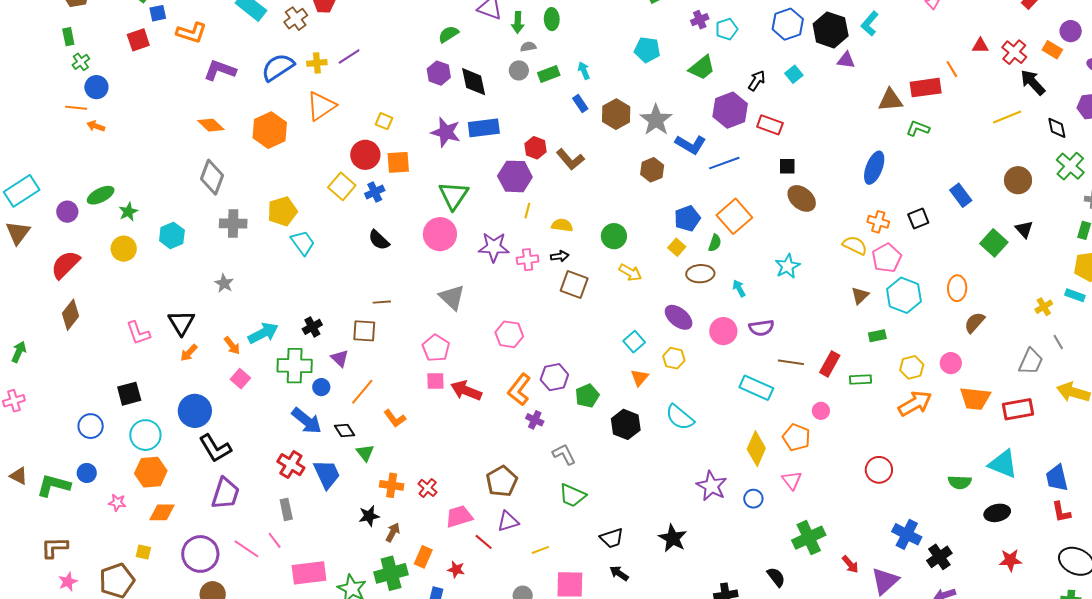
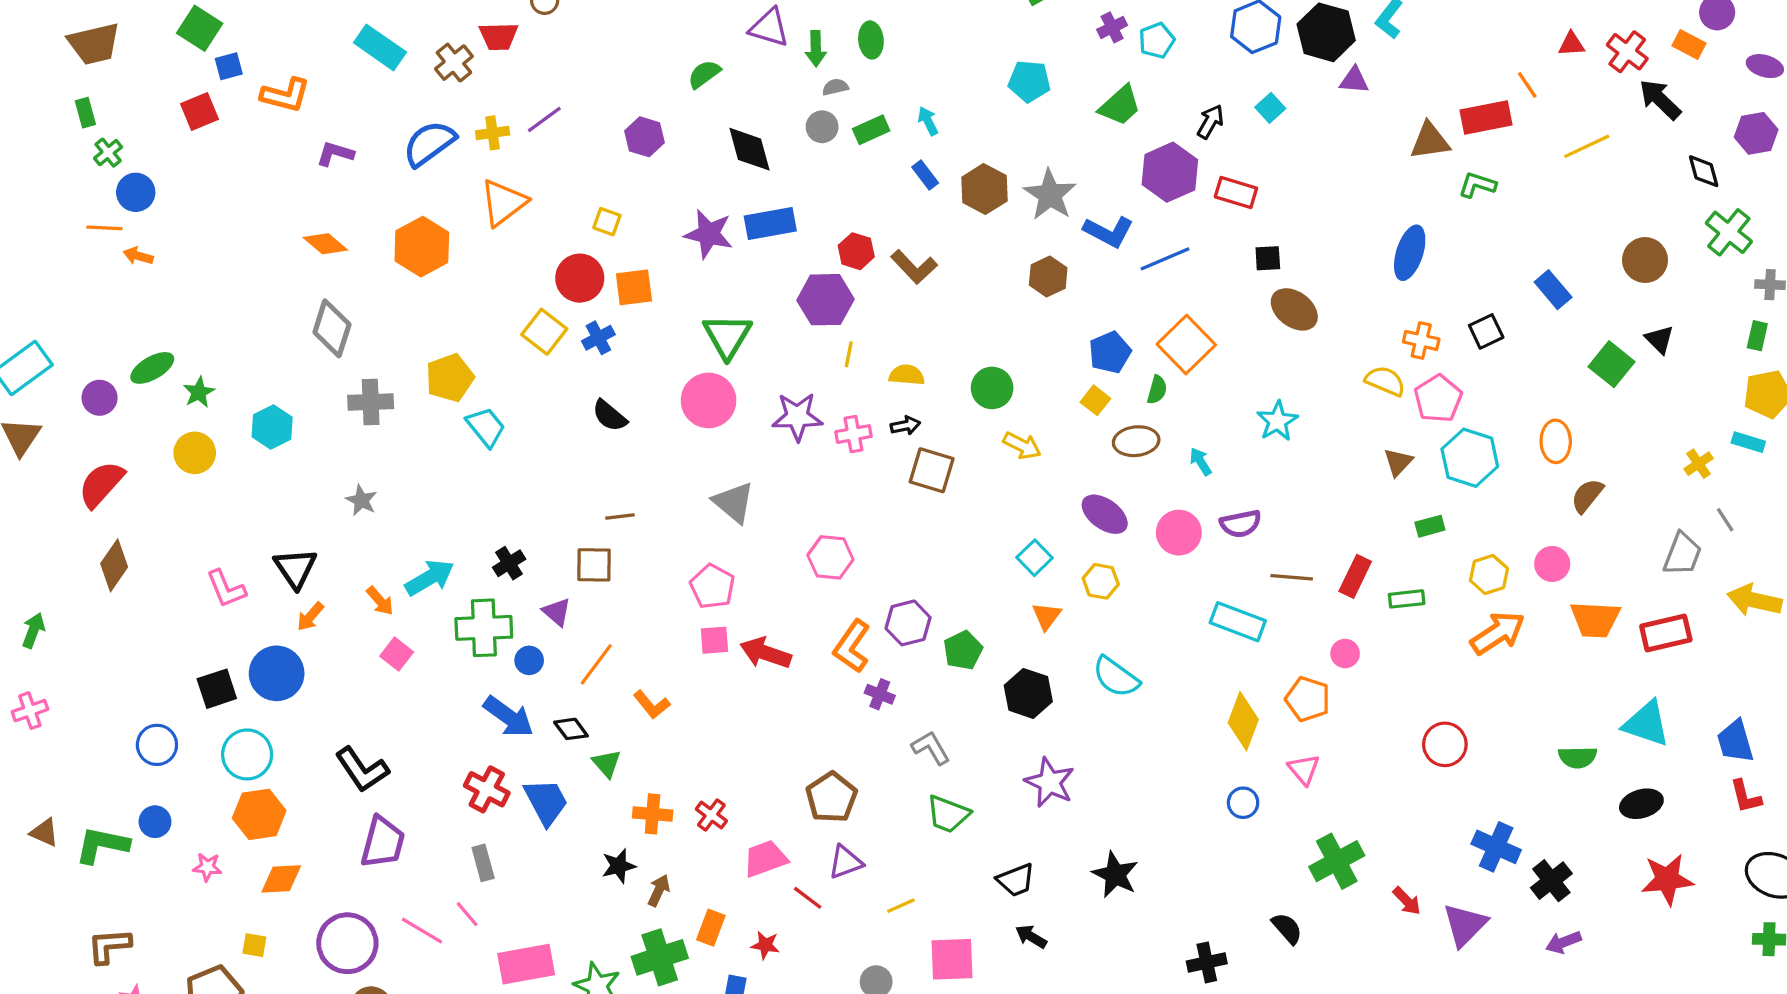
purple L-shape: (220, 70) -> (335, 154), size x0.7
purple hexagon: (439, 73) -> (645, 137), moved
yellow line: (1007, 117) -> (1587, 146), moved
blue circle: (195, 411) -> (277, 673), moved
purple star: (712, 486) -> (1050, 782), moved
red star: (1010, 560) -> (1667, 879), size x1.4

